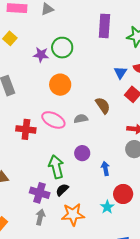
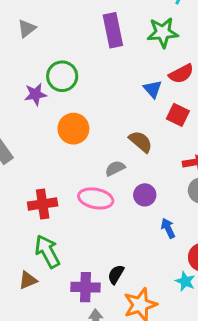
pink ellipse: (53, 120) -> (96, 198), moved
purple circle: (82, 153) -> (145, 195), moved
green arrow: (56, 167) -> (47, 251), moved

